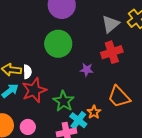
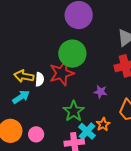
purple star: (87, 70) -> (100, 92), moved
red star: (34, 90) -> (62, 73), moved

